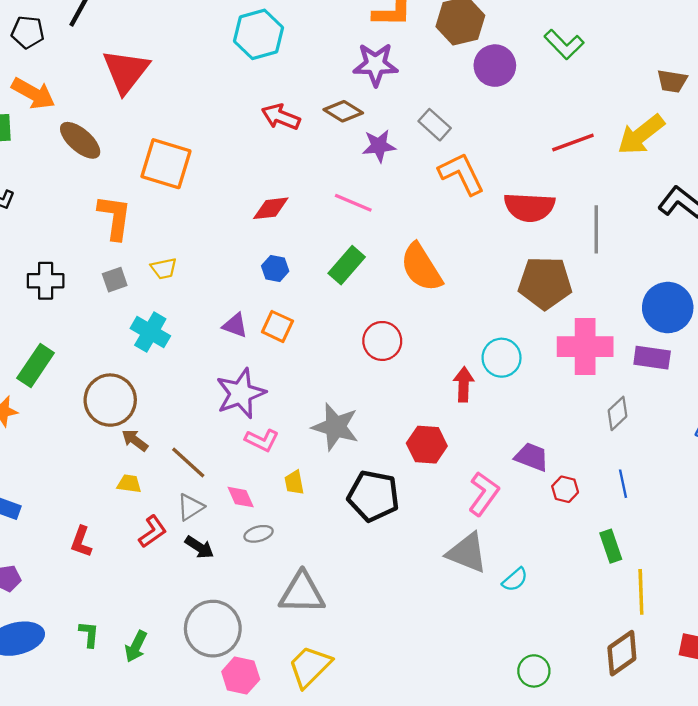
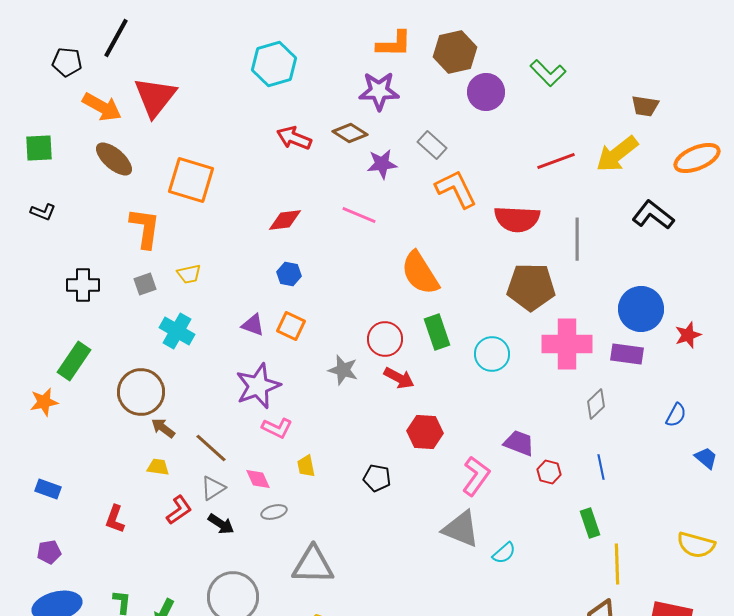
orange arrow: (33, 93) -> (102, 107), moved
green rectangle: (347, 265) -> (437, 332), moved, turned -60
red arrow: (464, 384) -> (399, 378), moved, turned 116
gray star: (335, 427) -> (343, 370), moved, size x0.7
black pentagon: (373, 496) -> (377, 478), size x0.6

